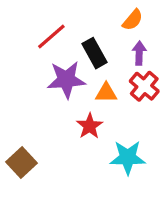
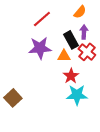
red line: (51, 36) -> (42, 19), moved
black rectangle: (95, 53) -> (71, 40), moved
red star: (90, 126) -> (71, 76), moved

